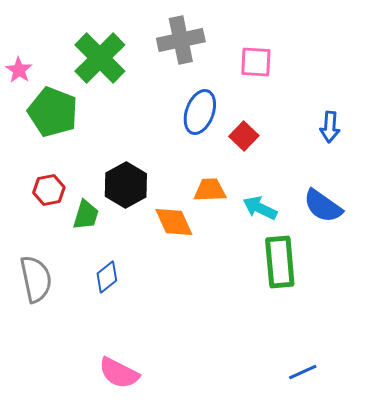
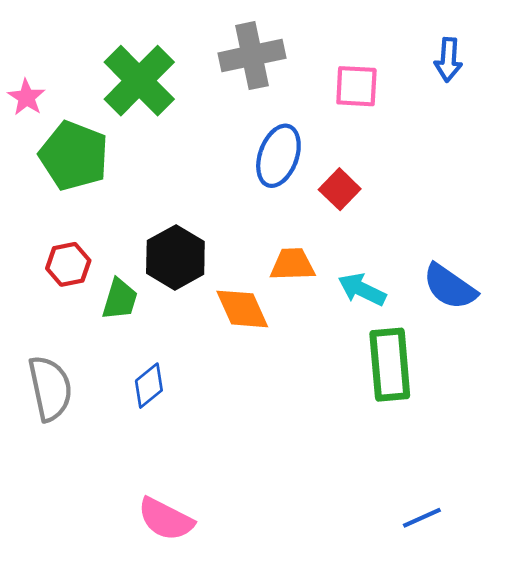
blue arrow: (330, 127) -> (448, 60), moved

